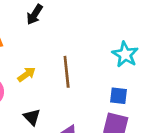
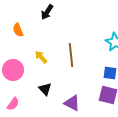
yellow arrow: (27, 74) -> (41, 57), turned -96

